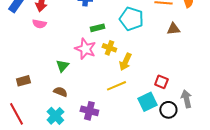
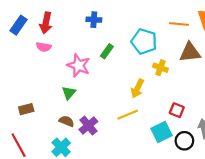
green rectangle: (97, 28) -> (107, 51), turned -40
brown triangle: (173, 29) -> (190, 52), size x1.5
yellow cross: (109, 48) -> (160, 68), moved
pink star: (85, 49) -> (79, 65), moved
purple cross: (89, 111) -> (88, 125), moved, turned 36

